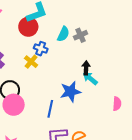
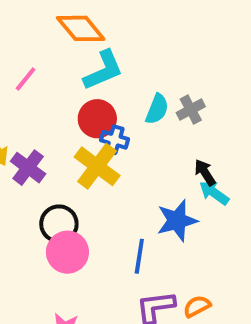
red circle: (28, 27) -> (97, 119), moved
yellow cross: (31, 62) -> (97, 166), size x1.6
black arrow: (86, 68) -> (205, 173), turned -32

